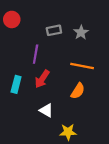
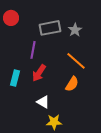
gray rectangle: (54, 30) -> (50, 28), size x1.5
orange line: (82, 66) -> (76, 61), turned 30
yellow star: (68, 132) -> (54, 122), moved

